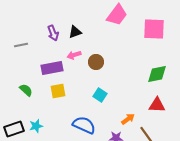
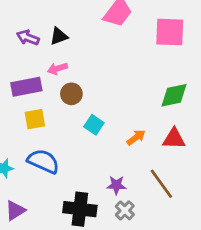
purple arrow: (53, 33) -> (28, 38), turned 133
brown circle: (96, 62) -> (71, 94), moved
orange arrow: (128, 119) -> (136, 137), moved
blue semicircle: (84, 125) -> (43, 161), moved

